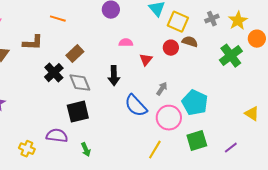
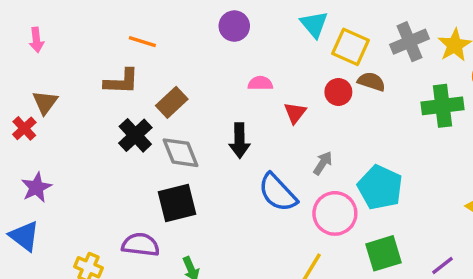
gray cross: (212, 19) -> (410, 42), size x1.5
brown L-shape: (33, 43) -> (121, 82), moved
green cross: (231, 56) -> (442, 106), turned 30

